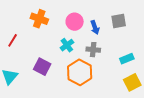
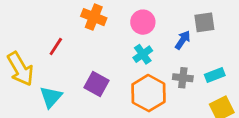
blue arrow: (95, 27) -> (183, 40), moved, turned -128
cyan cross: (67, 45) -> (143, 54), moved
gray cross: (93, 50) -> (183, 78), moved

